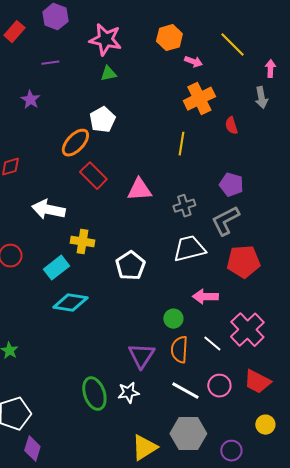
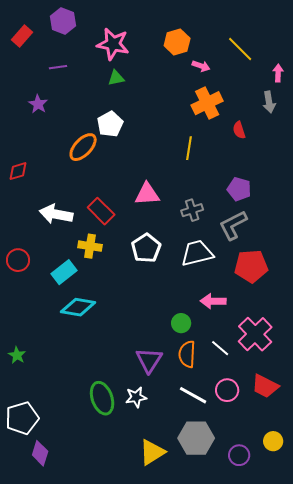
red rectangle: (93, 176) -> (101, 211), moved
white pentagon: (130, 266) -> (146, 248), moved
yellow circle: (265, 425) -> (273, 441), moved

